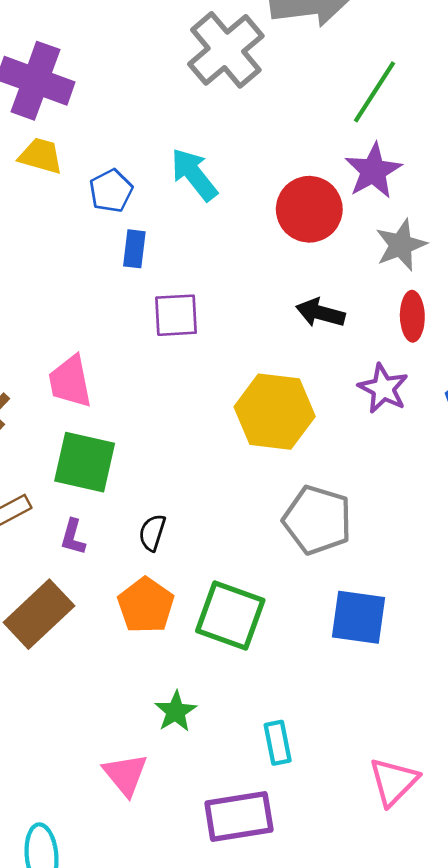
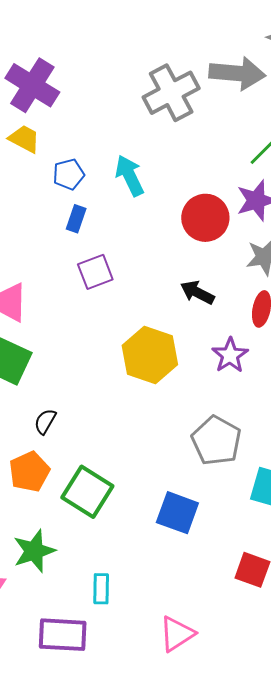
purple square: (176, 315) -> (95, 272), turned -30
gray pentagon: (317, 520) -> (216, 441), moved
green star: (176, 712) -> (34, 551), size x1.4

